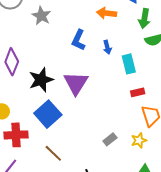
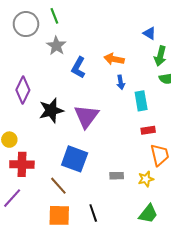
orange arrow: (107, 13) -> (114, 59), moved
blue L-shape: (79, 40) -> (78, 67), moved
blue square: (48, 114) -> (75, 159), moved, turned -32
gray rectangle: (110, 139) -> (117, 176), turned 32

